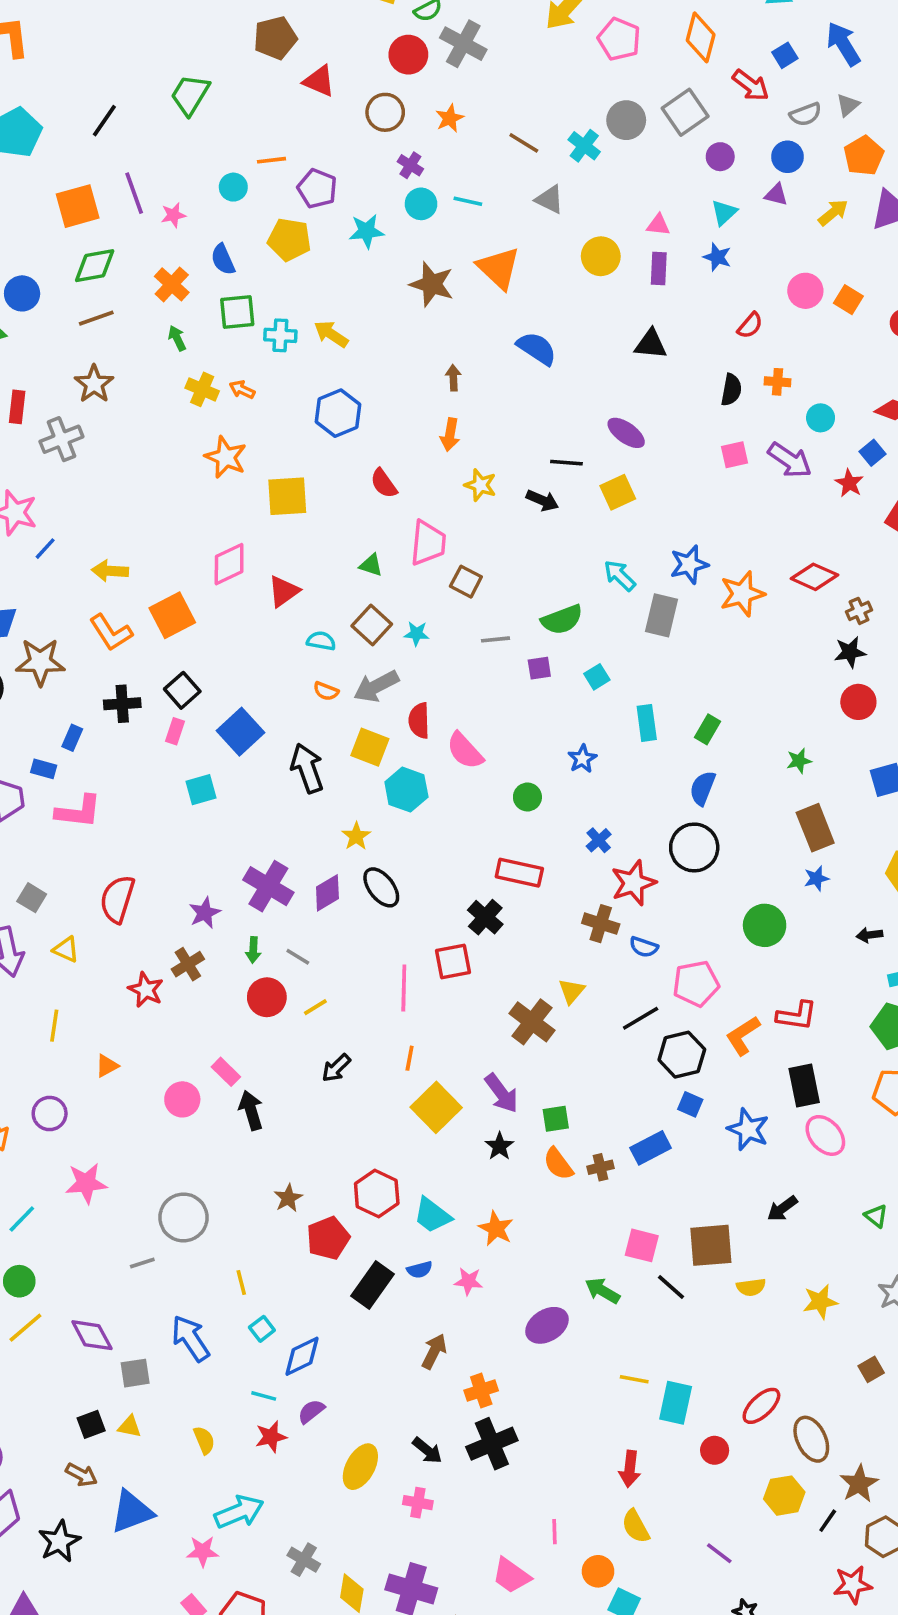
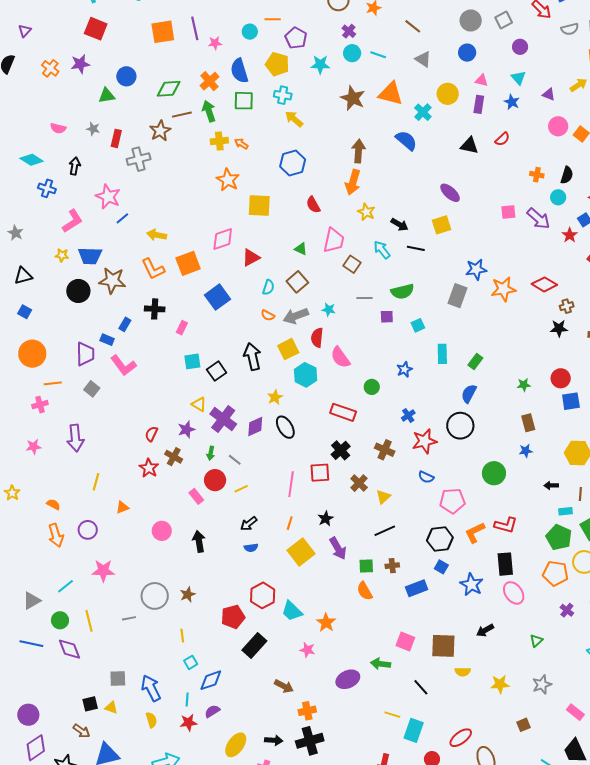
gray square: (685, 112) -> (504, 20), size x0.7
cyan cross: (584, 146) -> (423, 112), moved
blue circle: (787, 157) -> (467, 53), moved
purple triangle: (776, 195) -> (549, 94), moved
cyan triangle: (724, 213) -> (518, 78), turned -35
blue semicircle: (223, 259) -> (239, 71), size x1.4
green diamond: (95, 266) -> (169, 89), moved
orange triangle: (499, 268) -> (391, 94), turned -36
brown line: (96, 318) -> (182, 115), moved
red semicircle: (750, 325) -> (502, 139), moved
cyan cross: (280, 335) -> (283, 95), moved
green arrow: (177, 338) -> (209, 111), size x1.5
brown arrow: (453, 378) -> (358, 151), size x1.6
yellow cross: (202, 389) -> (219, 141), turned -36
black semicircle: (731, 390) -> (567, 175), moved
orange arrow: (450, 435) -> (353, 182), size x1.4
black line: (566, 463) -> (416, 248), moved
cyan arrow: (620, 576) -> (382, 250), moved
cyan star: (417, 634) -> (329, 310), moved
cyan semicircle: (321, 641) -> (268, 287), turned 91
black square: (182, 690) -> (217, 371), moved
red circle: (858, 702) -> (561, 378), moved
blue square: (240, 732) -> (217, 297), moved
yellow square: (370, 747) -> (288, 349), turned 35
pink L-shape: (78, 811) -> (123, 365), turned 40
brown rectangle: (815, 828) -> (528, 423), size x0.7
red rectangle: (519, 873) -> (343, 412), moved
gray square: (32, 898) -> (92, 389), moved
red semicircle: (117, 899) -> (151, 434), moved, size x0.6
brown cross: (601, 924) -> (385, 450), moved
yellow triangle: (66, 949) -> (199, 404), moved
brown cross: (188, 964) -> (174, 457), turned -36
black line: (641, 1018) -> (385, 531), moved
brown cross: (532, 1022) -> (359, 483), moved, size x0.7
pink rectangle: (226, 1072) -> (196, 496), moved
black star: (499, 1146) -> (326, 519), moved
brown cross: (600, 1167) -> (392, 566), moved
brown star: (288, 1198) -> (188, 594), moved
green triangle: (876, 1216) -> (536, 641), turned 32
blue semicircle: (420, 1270) -> (251, 548), moved
black line: (671, 1287) -> (421, 687), moved
green arrow: (602, 1291) -> (381, 664), turned -30
yellow line: (25, 1328) -> (89, 621), moved, turned -70
purple diamond: (92, 1335) -> (69, 649), moved
blue arrow: (191, 1338) -> (151, 688), moved
brown arrow: (434, 1351) -> (284, 686), turned 84
cyan line: (264, 1396) -> (187, 700), turned 72
black arrow: (427, 1450) -> (274, 740), turned -42

